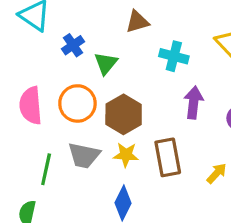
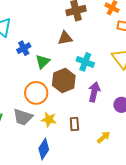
orange circle: (77, 103) -> (36, 93), moved
brown hexagon: (124, 114) -> (64, 81), moved
brown rectangle: (168, 157) -> (74, 124), size x0.6

